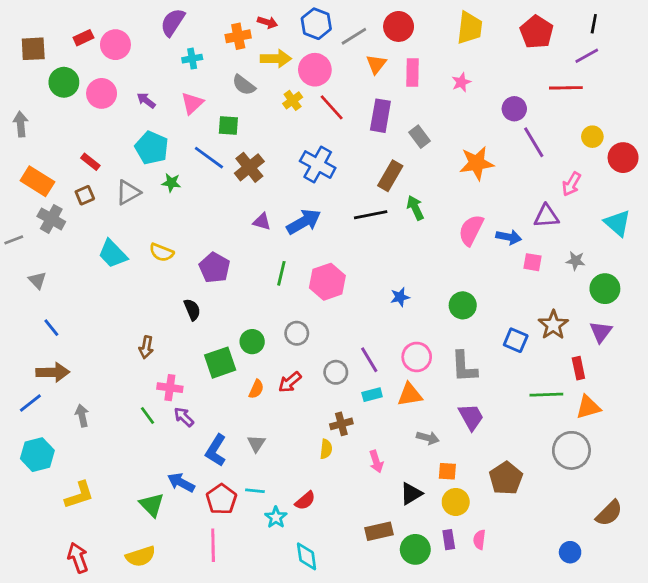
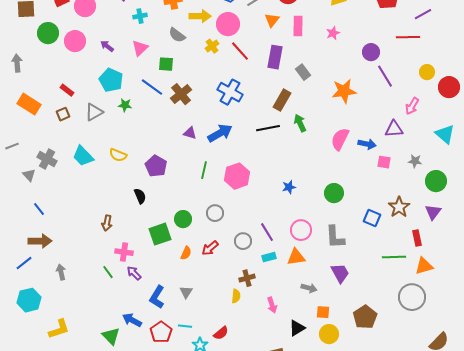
gray cross: (51, 219) -> (47, 159), moved

